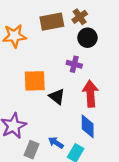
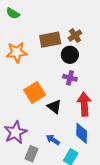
black circle: (87, 38) -> (70, 55), moved
orange square: (35, 81) -> (35, 92), turned -30
blue arrow: (56, 143) -> (53, 140), moved

